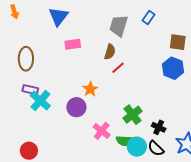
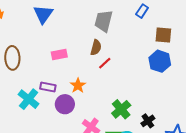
blue rectangle: (148, 17) -> (142, 11), moved
pink rectangle: (73, 44) -> (59, 54), moved
purple rectangle: (30, 90) -> (48, 87), moved
black cross: (159, 127) -> (148, 121), turned 32

